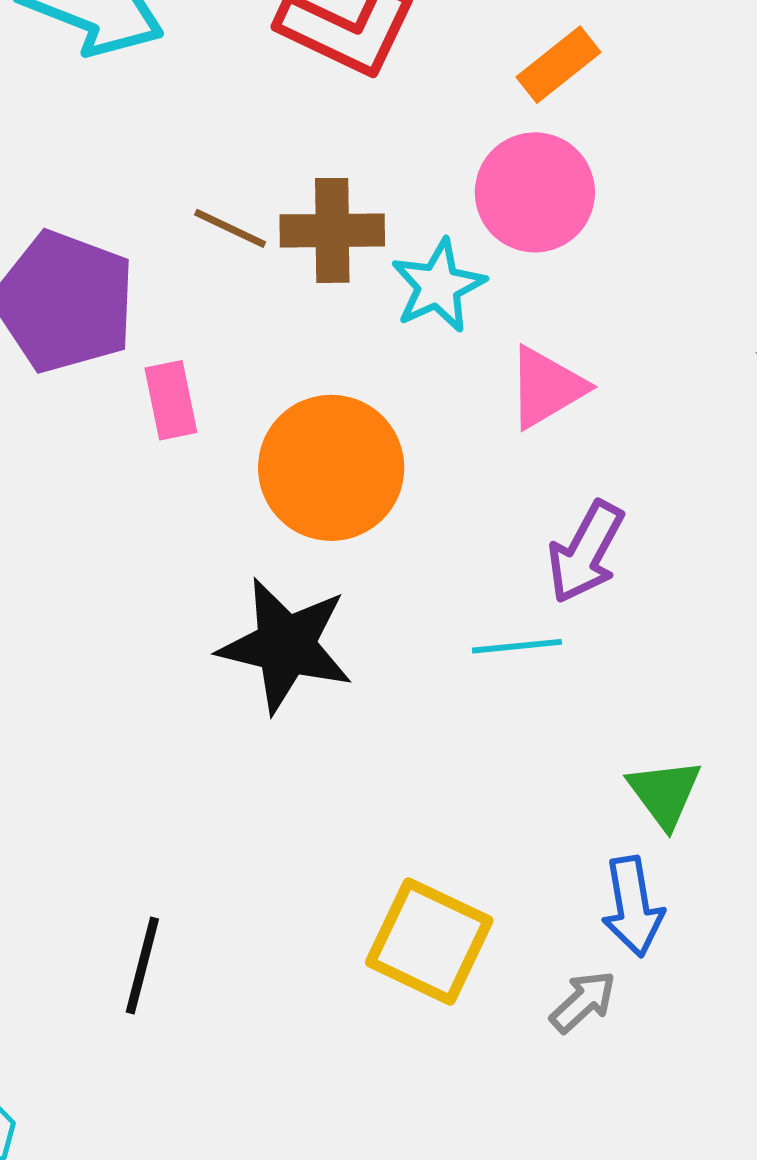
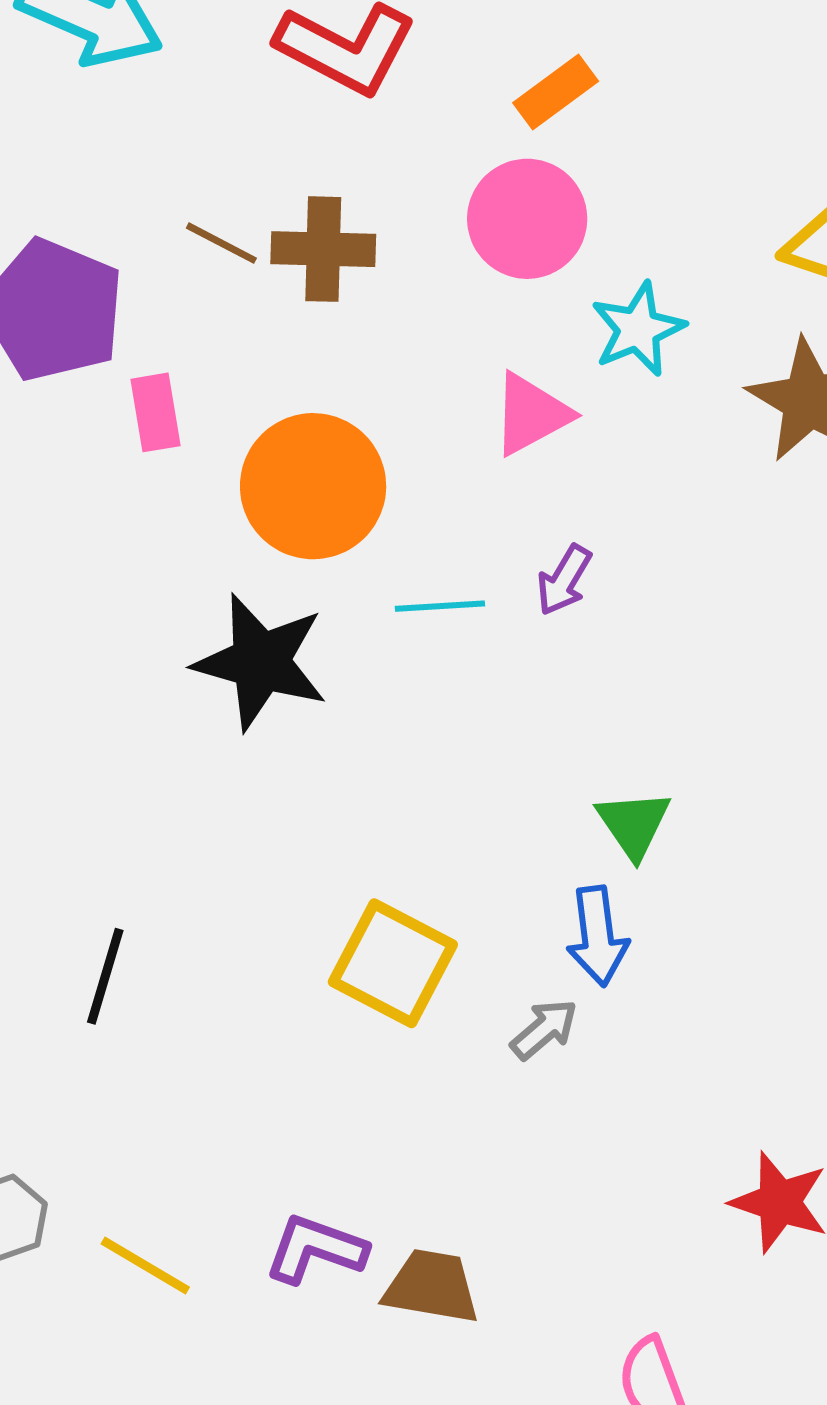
cyan star: (438, 286) -> (638, 329), moved
purple arrow: (586, 552) -> (564, 580), size x0.7
cyan line: (517, 646) -> (440, 606), moved

